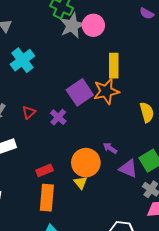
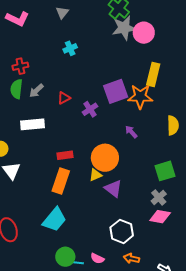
cyan cross: (22, 60) -> (70, 48), size x0.6
purple arrow: (110, 148) -> (131, 132), moved
purple triangle: (128, 169) -> (113, 189), moved
yellow triangle: (81, 183) -> (95, 175), turned 32

